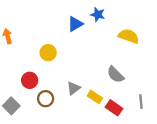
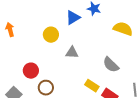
yellow circle: (48, 53) -> (51, 35), moved
gray triangle: (74, 88) -> (72, 53), moved, turned 40

